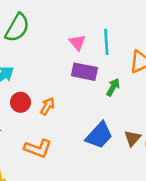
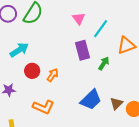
pink triangle: (77, 42) -> (79, 19), moved
cyan line: (106, 42) -> (101, 29), turned 36
purple rectangle: (84, 72) -> (83, 50), turned 60

